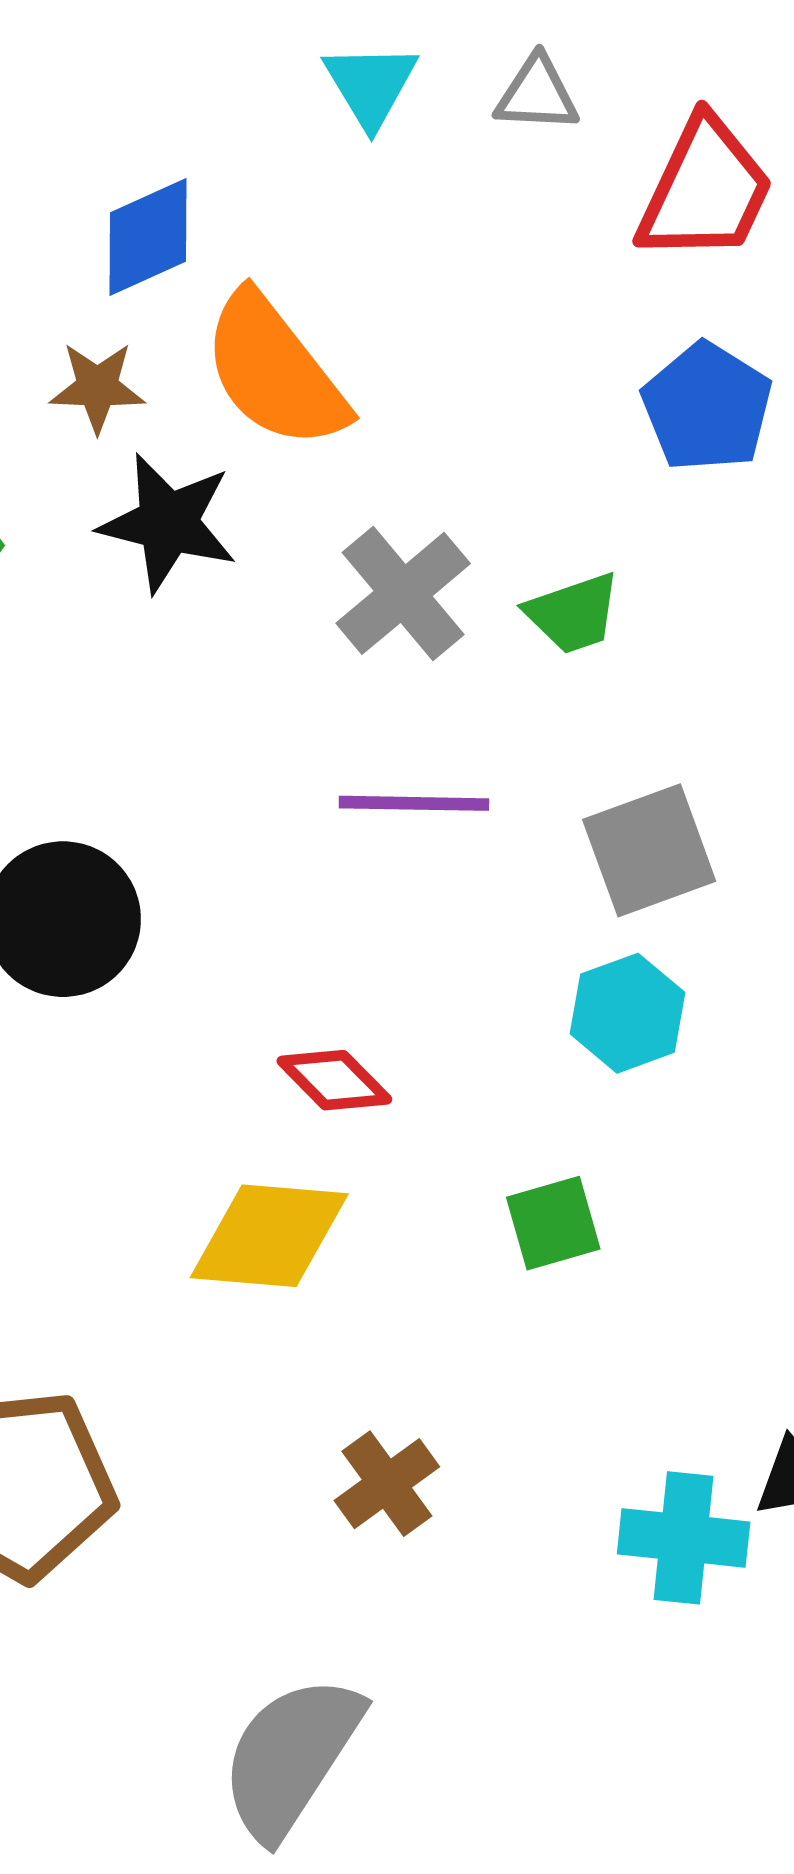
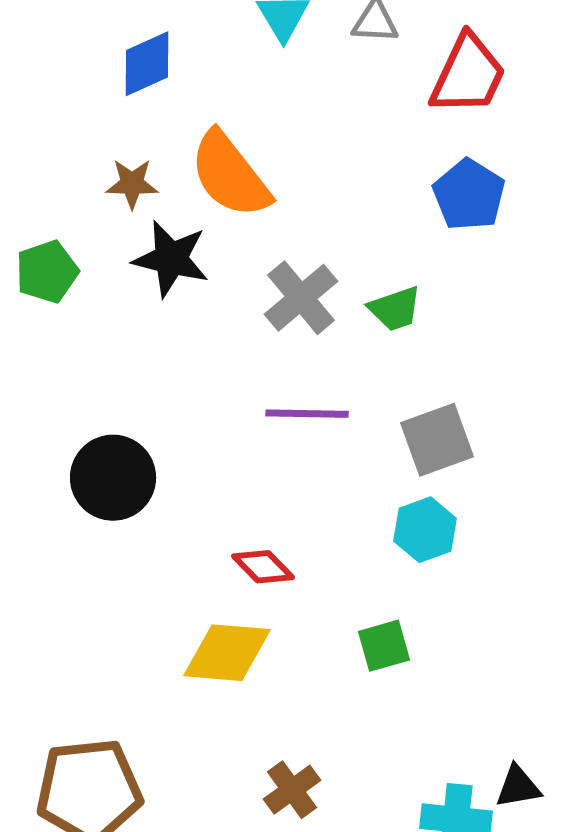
blue diamond: (148, 237) -> (147, 64), moved

